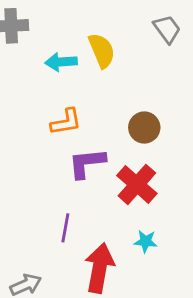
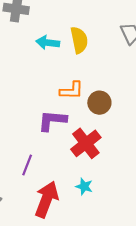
orange L-shape: (66, 122) -> (72, 90), moved

